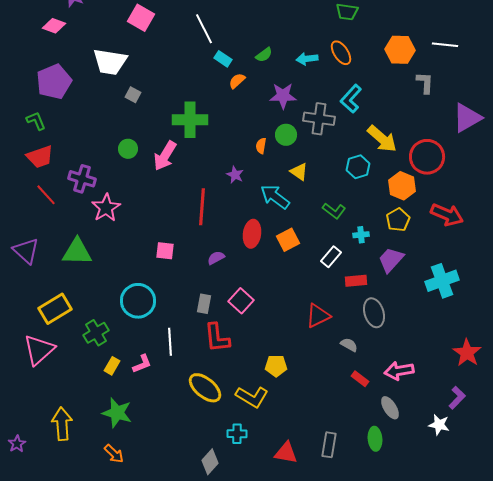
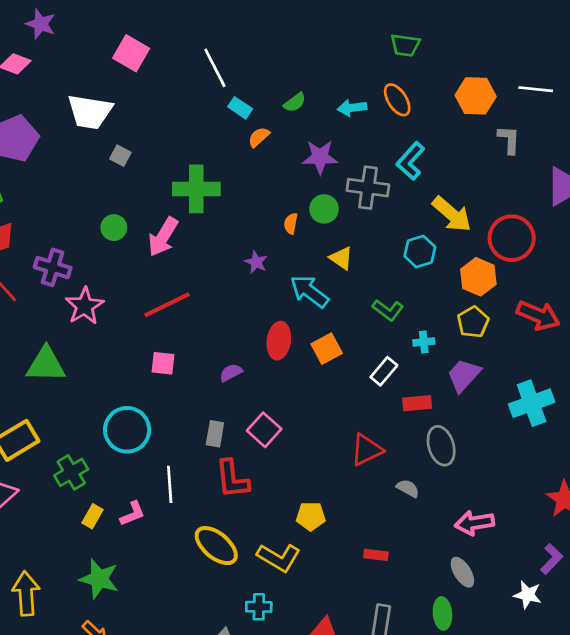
red line: (202, 207) -> (167, 305), moved, turned 60
red rectangle: (360, 379) -> (376, 555), moved, turned -30

